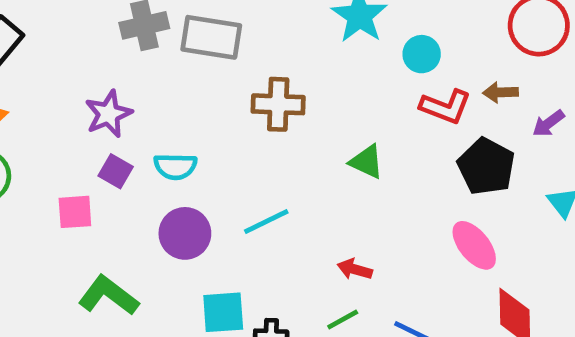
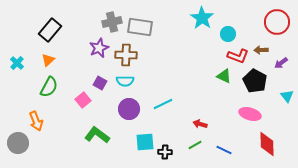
brown cross: (278, 104) -> (126, 55), moved
purple star: (108, 114) -> (99, 48), moved
green triangle: (367, 162) -> (224, 76), moved
pink square: (75, 212) -> (83, 100), turned -35
pink ellipse: (474, 245) -> (250, 114), turned -35

